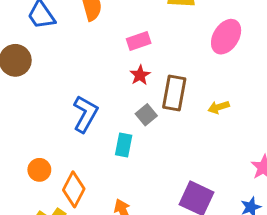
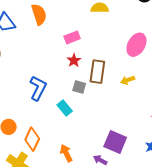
pink ellipse: (226, 37) -> (136, 45), moved
gray square: (146, 115) -> (79, 87), turned -32
cyan rectangle: (124, 145) -> (65, 108), turned -49

